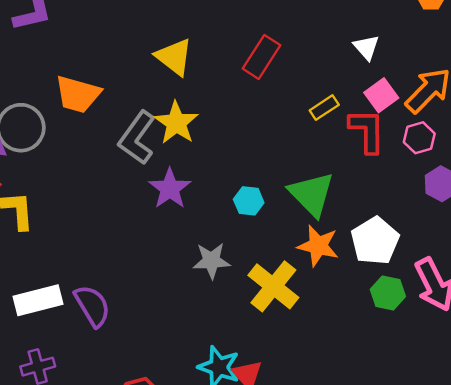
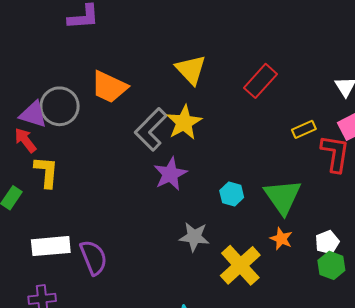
white pentagon: (375, 241) -> (327, 242), size x0.6
orange star: (318, 246) -> (281, 239), size x0.7
green hexagon: (388, 293) -> (331, 265), moved

